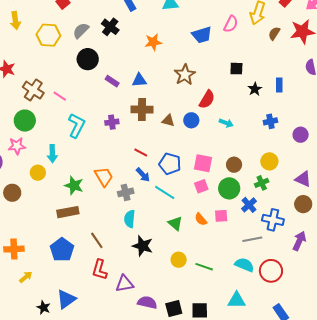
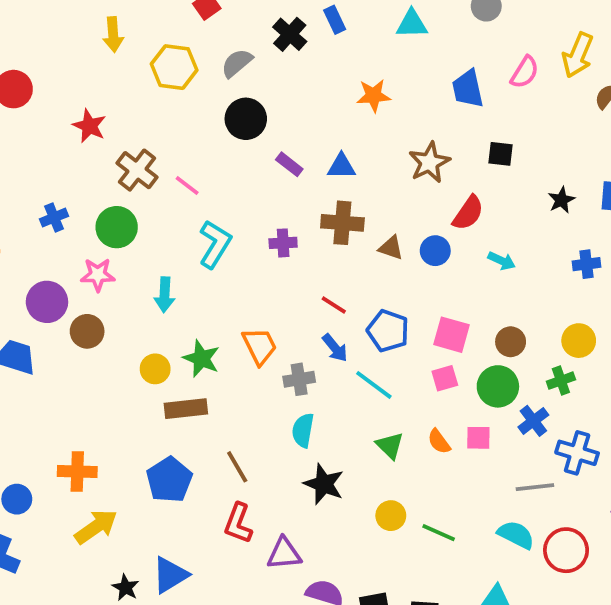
black cross: (110, 27) -> (290, 34), moved
blue trapezoid: (202, 35) -> (468, 89), turned 90
black square: (236, 69) -> (500, 154), moved
yellow circle: (38, 173) -> (155, 369), moved
brown circle: (12, 193) -> (87, 331), moved
yellow arrow: (26, 277) -> (96, 527), size x1.6

